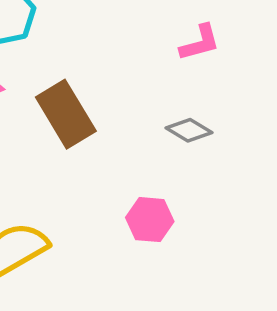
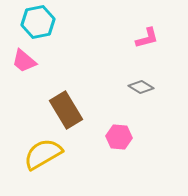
brown rectangle: (66, 114) -> (66, 110), moved

